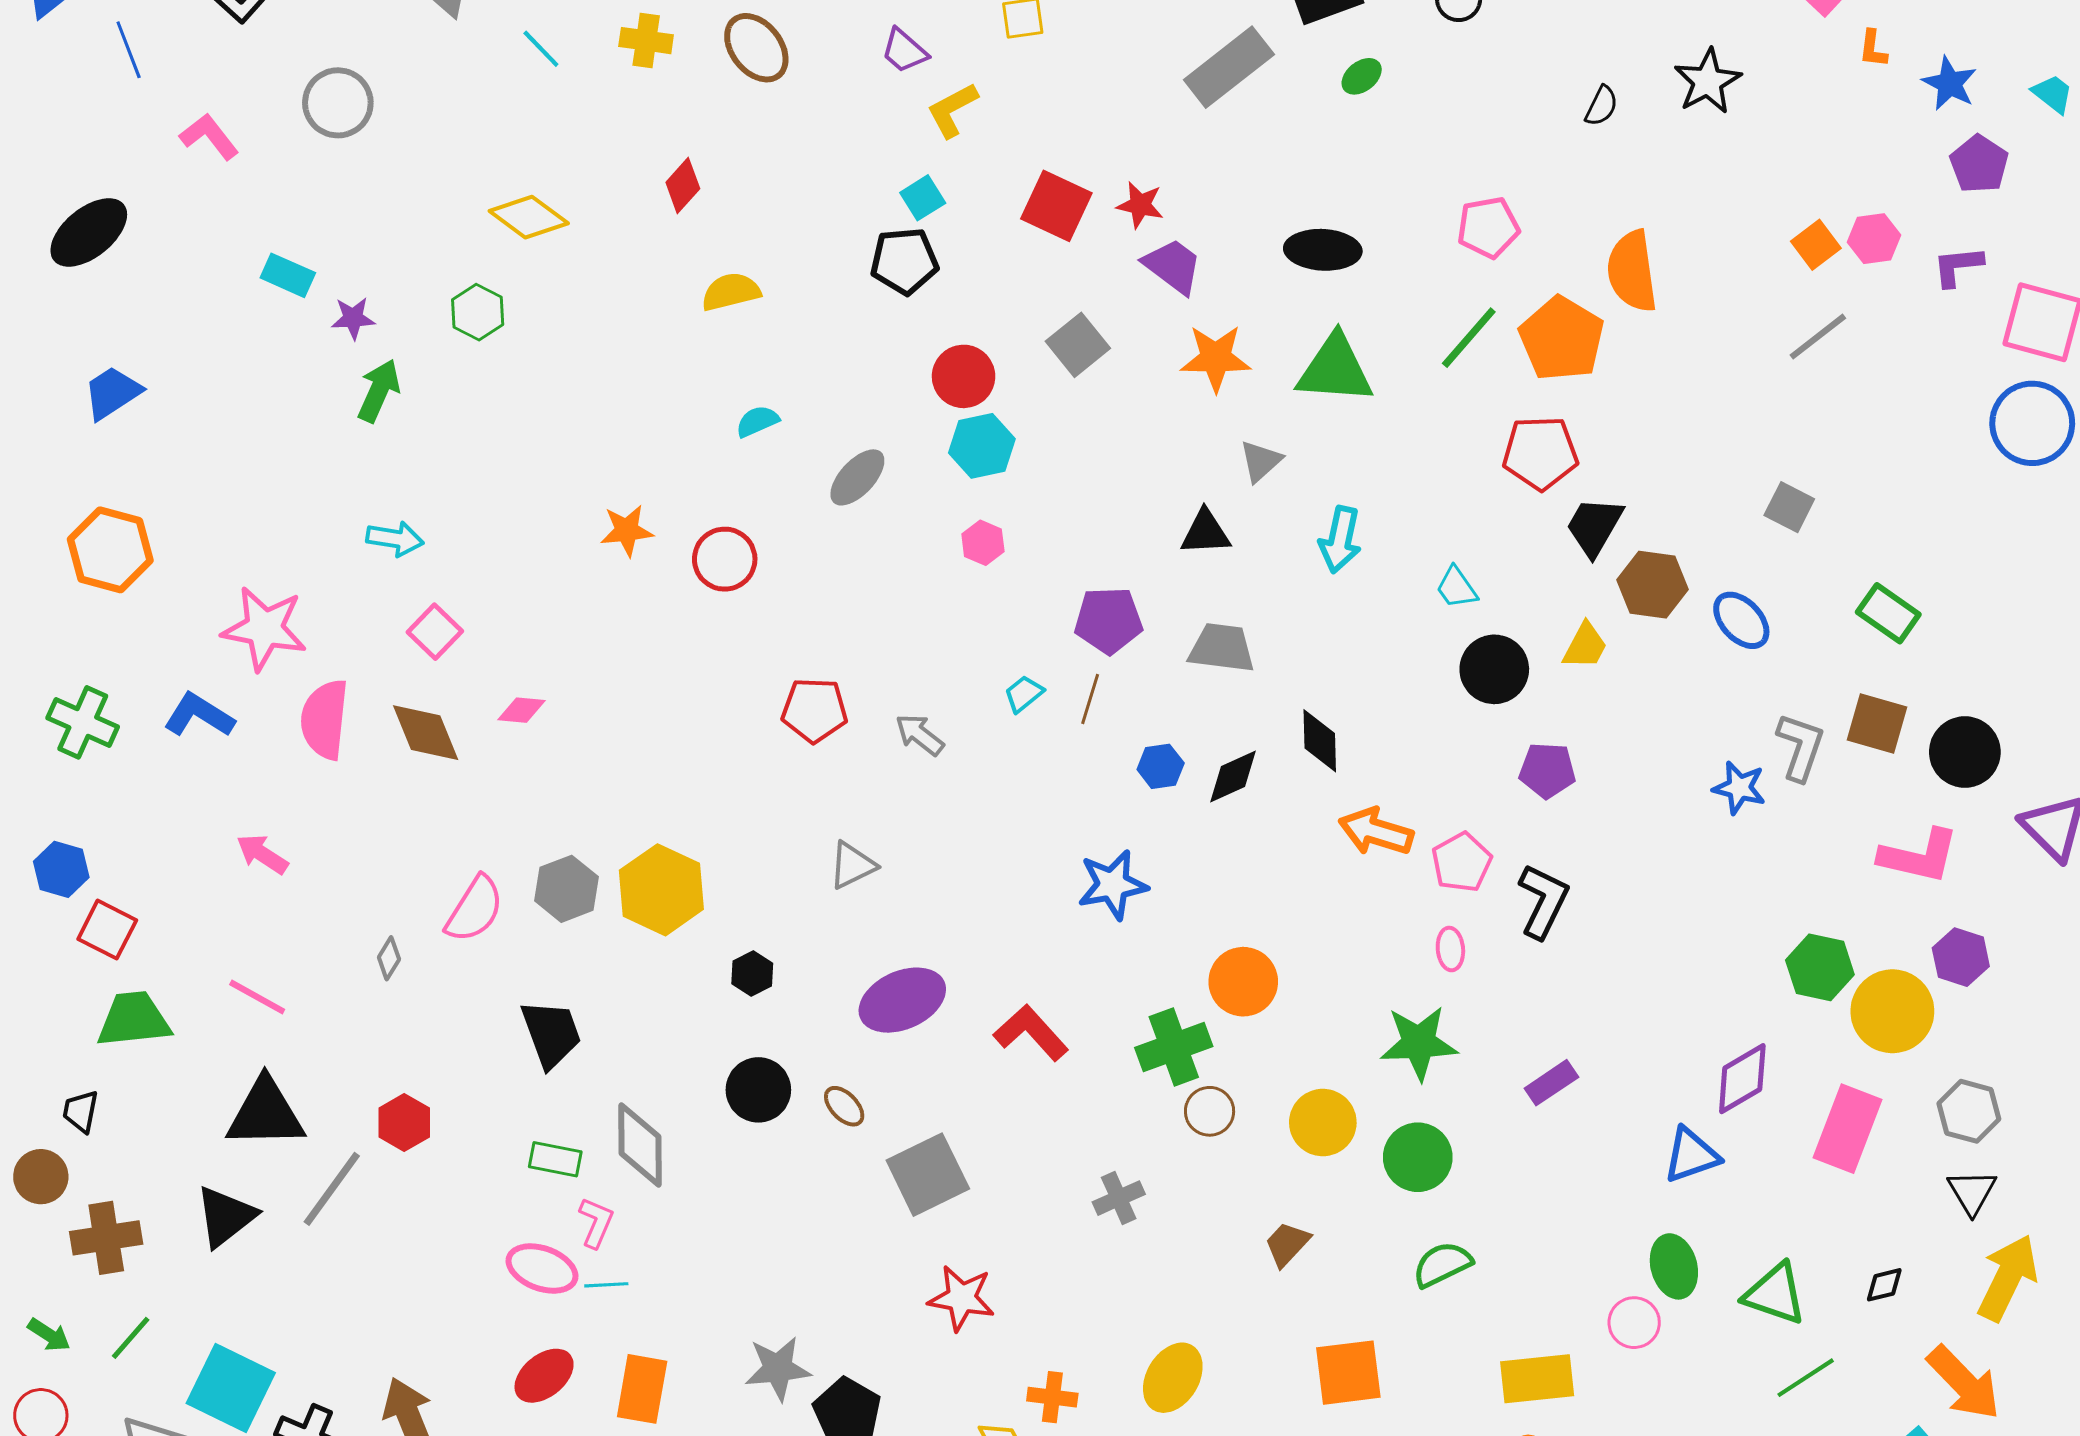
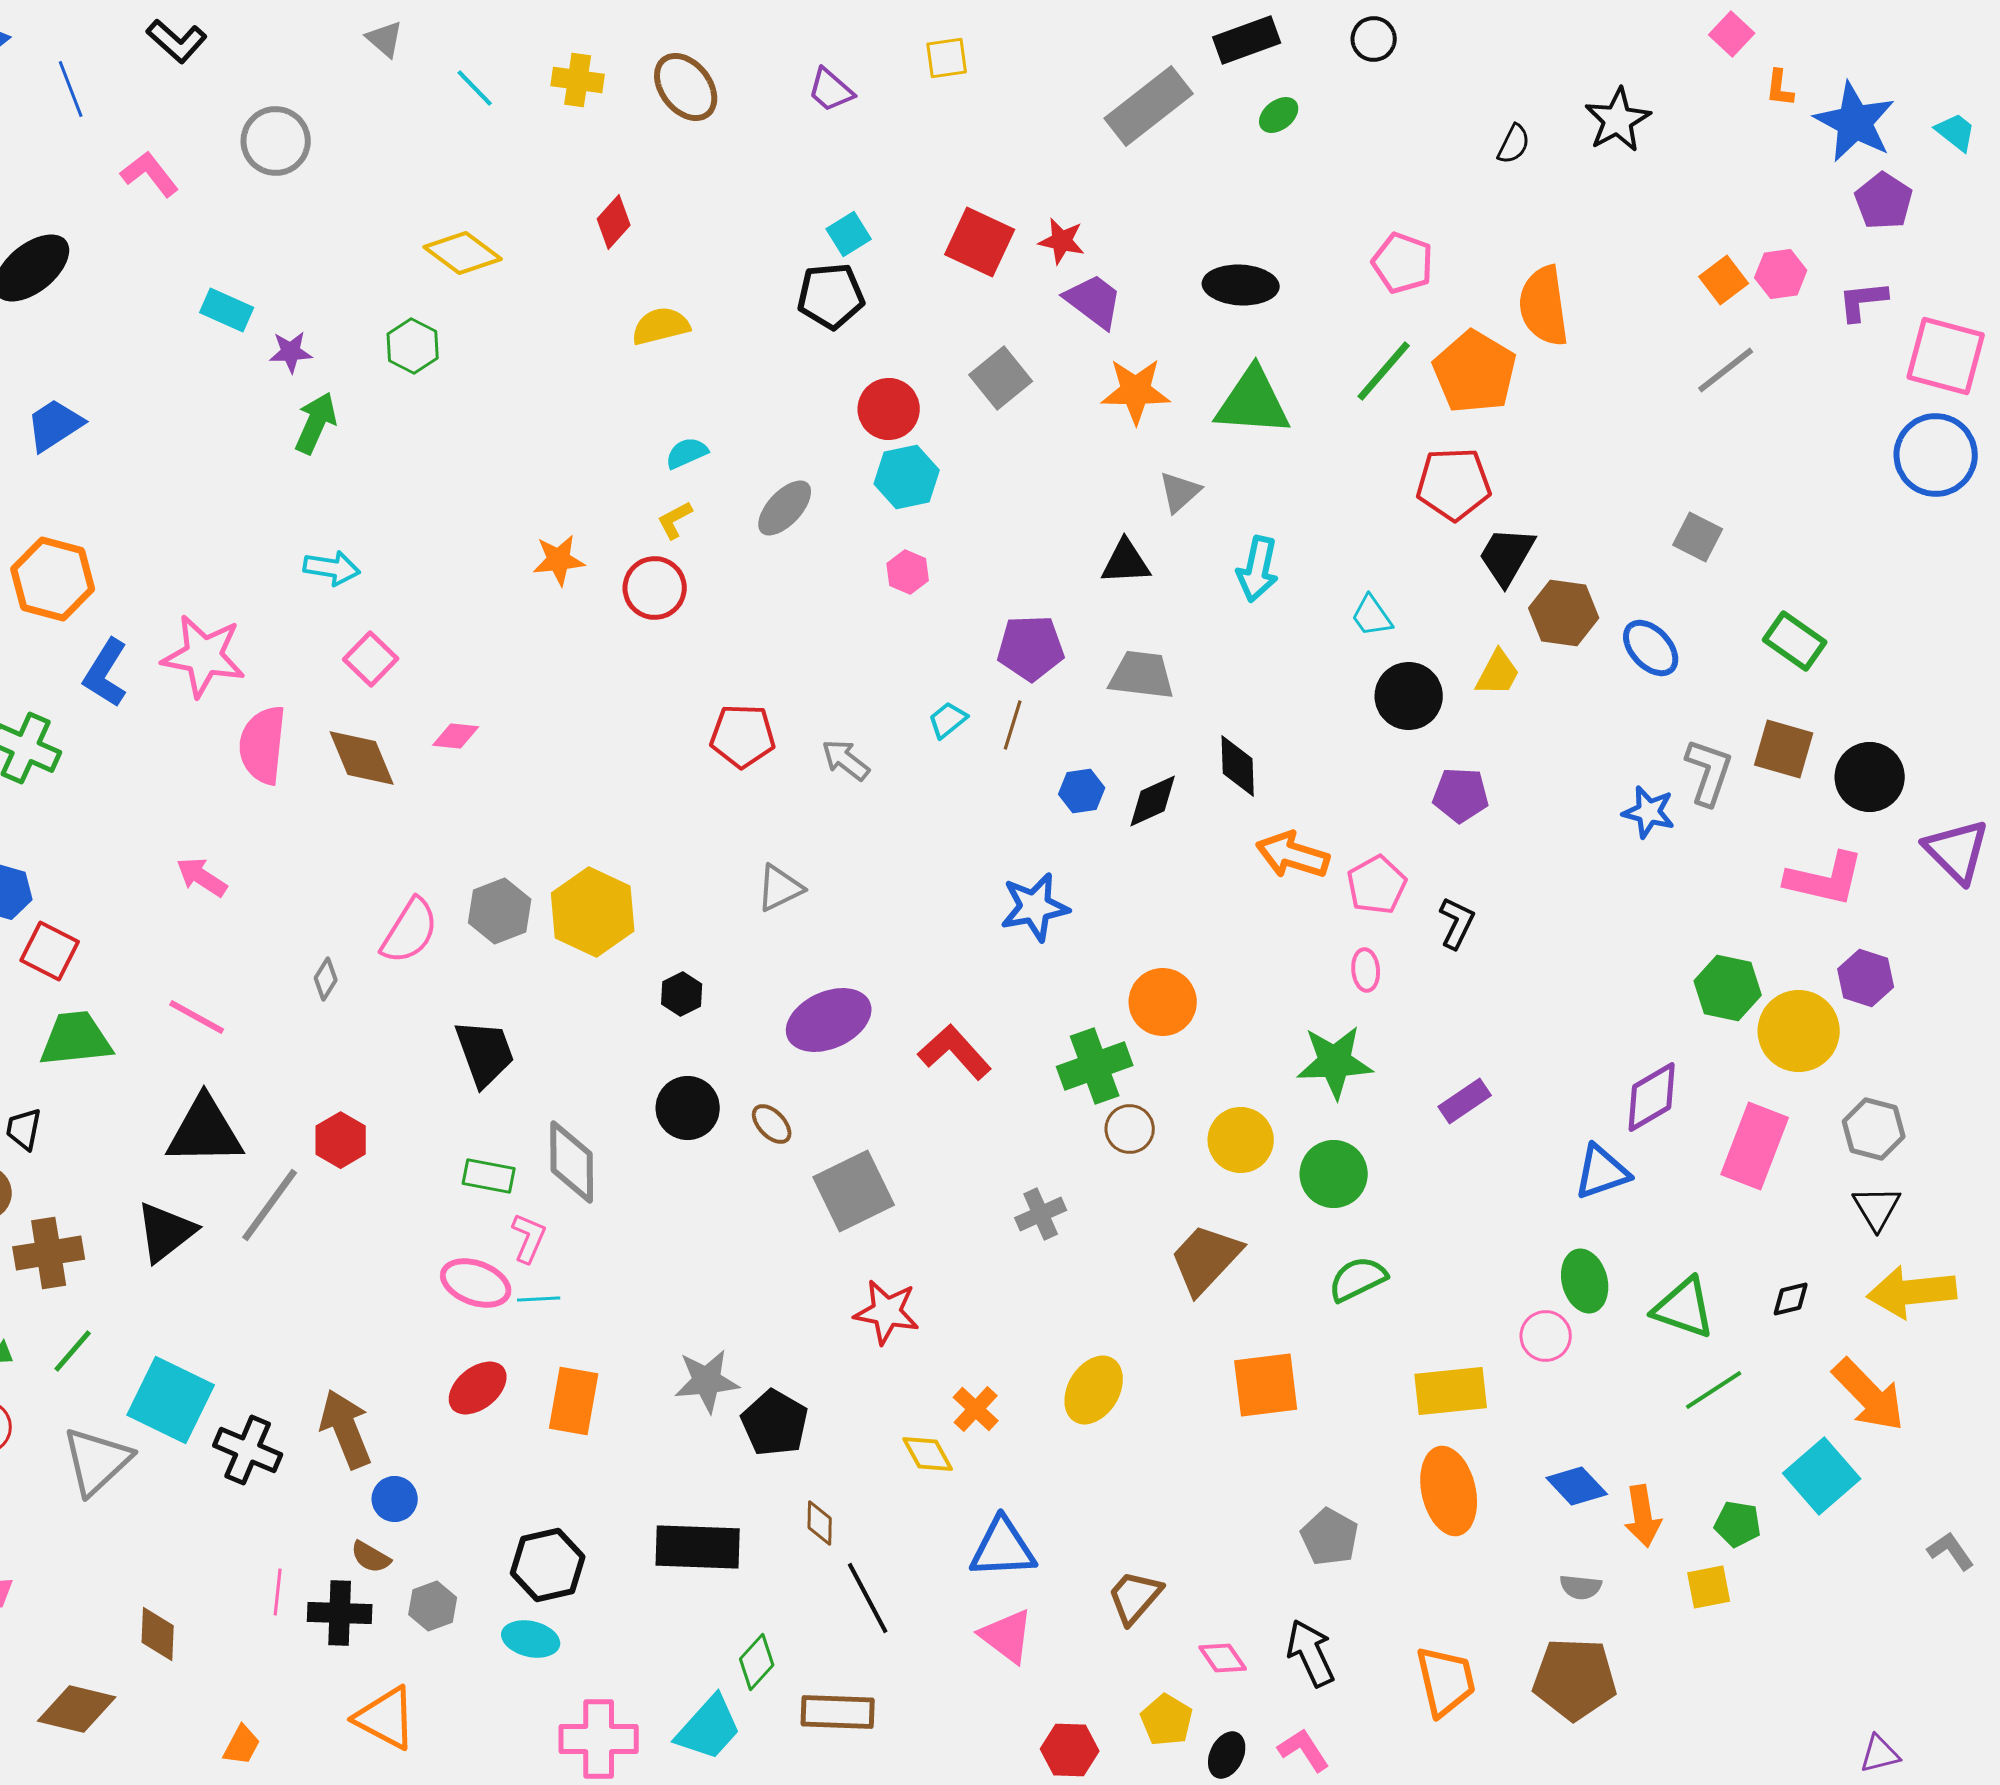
blue star: (1950, 83) -> (1855, 122), size x1.5
yellow L-shape: (952, 110) -> (675, 520), moved, size x0.7
pink pentagon: (1488, 227) -> (1403, 263), turned 30
blue L-shape: (199, 715) -> (106, 673), moved, turned -90
black L-shape: (1543, 901) -> (1457, 923), size x0.7
brown trapezoid: (1287, 1244) -> (1206, 1259), size x1.6
yellow arrow: (2008, 1278) -> (1912, 1292), turned -122
orange cross: (1052, 1397) -> (976, 1409), turned 36

